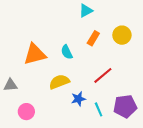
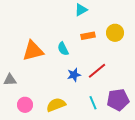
orange rectangle: (93, 38) -> (88, 36), turned 48
yellow semicircle: (59, 82) -> (56, 105), moved
blue star: (78, 99) -> (74, 75), moved

